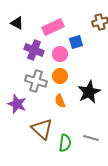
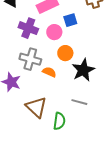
orange circle: (60, 76) -> (65, 53), moved
orange semicircle: (60, 101) -> (49, 72), moved, turned 136
gray line: (91, 138) -> (79, 102), moved

